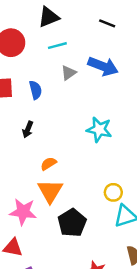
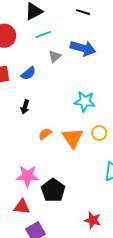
blue semicircle: (35, 90) -> (28, 73), turned 70
orange triangle: (50, 191) -> (73, 138), moved
yellow circle: (113, 192) -> (99, 133), moved
black pentagon: (72, 223) -> (53, 190), moved

